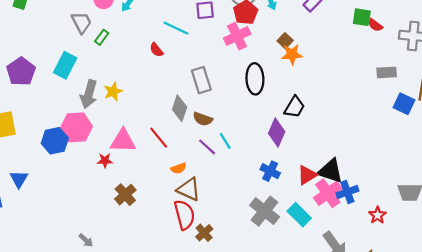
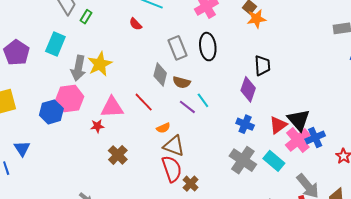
black ellipse: (255, 79) -> (208, 47), moved
yellow star: (113, 91) -> (100, 64), size x1.4
black trapezoid: (295, 107) -> (262, 65), turned -30
black triangle: (330, 171) -> (299, 120), turned 35

